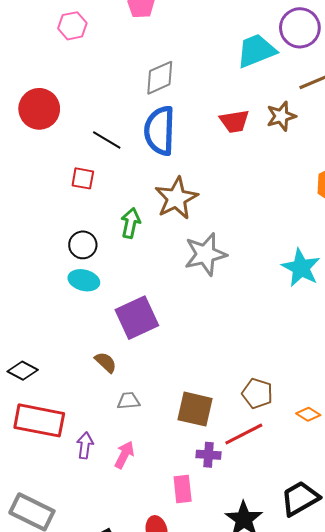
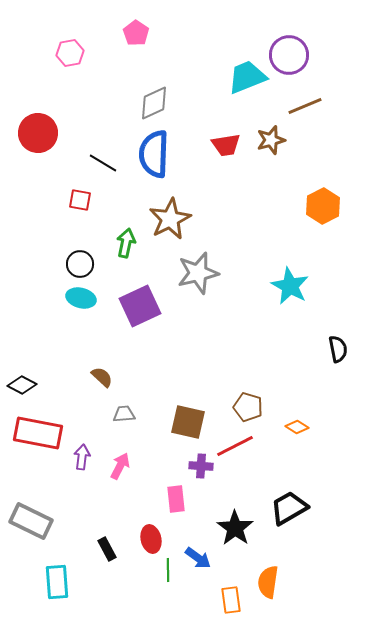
purple square: (137, 318) -> (140, 306), moved

